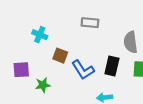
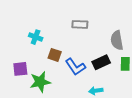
black rectangle: (112, 66) -> (101, 62), turned 54
green star: (43, 85) -> (40, 82), size x1.5

